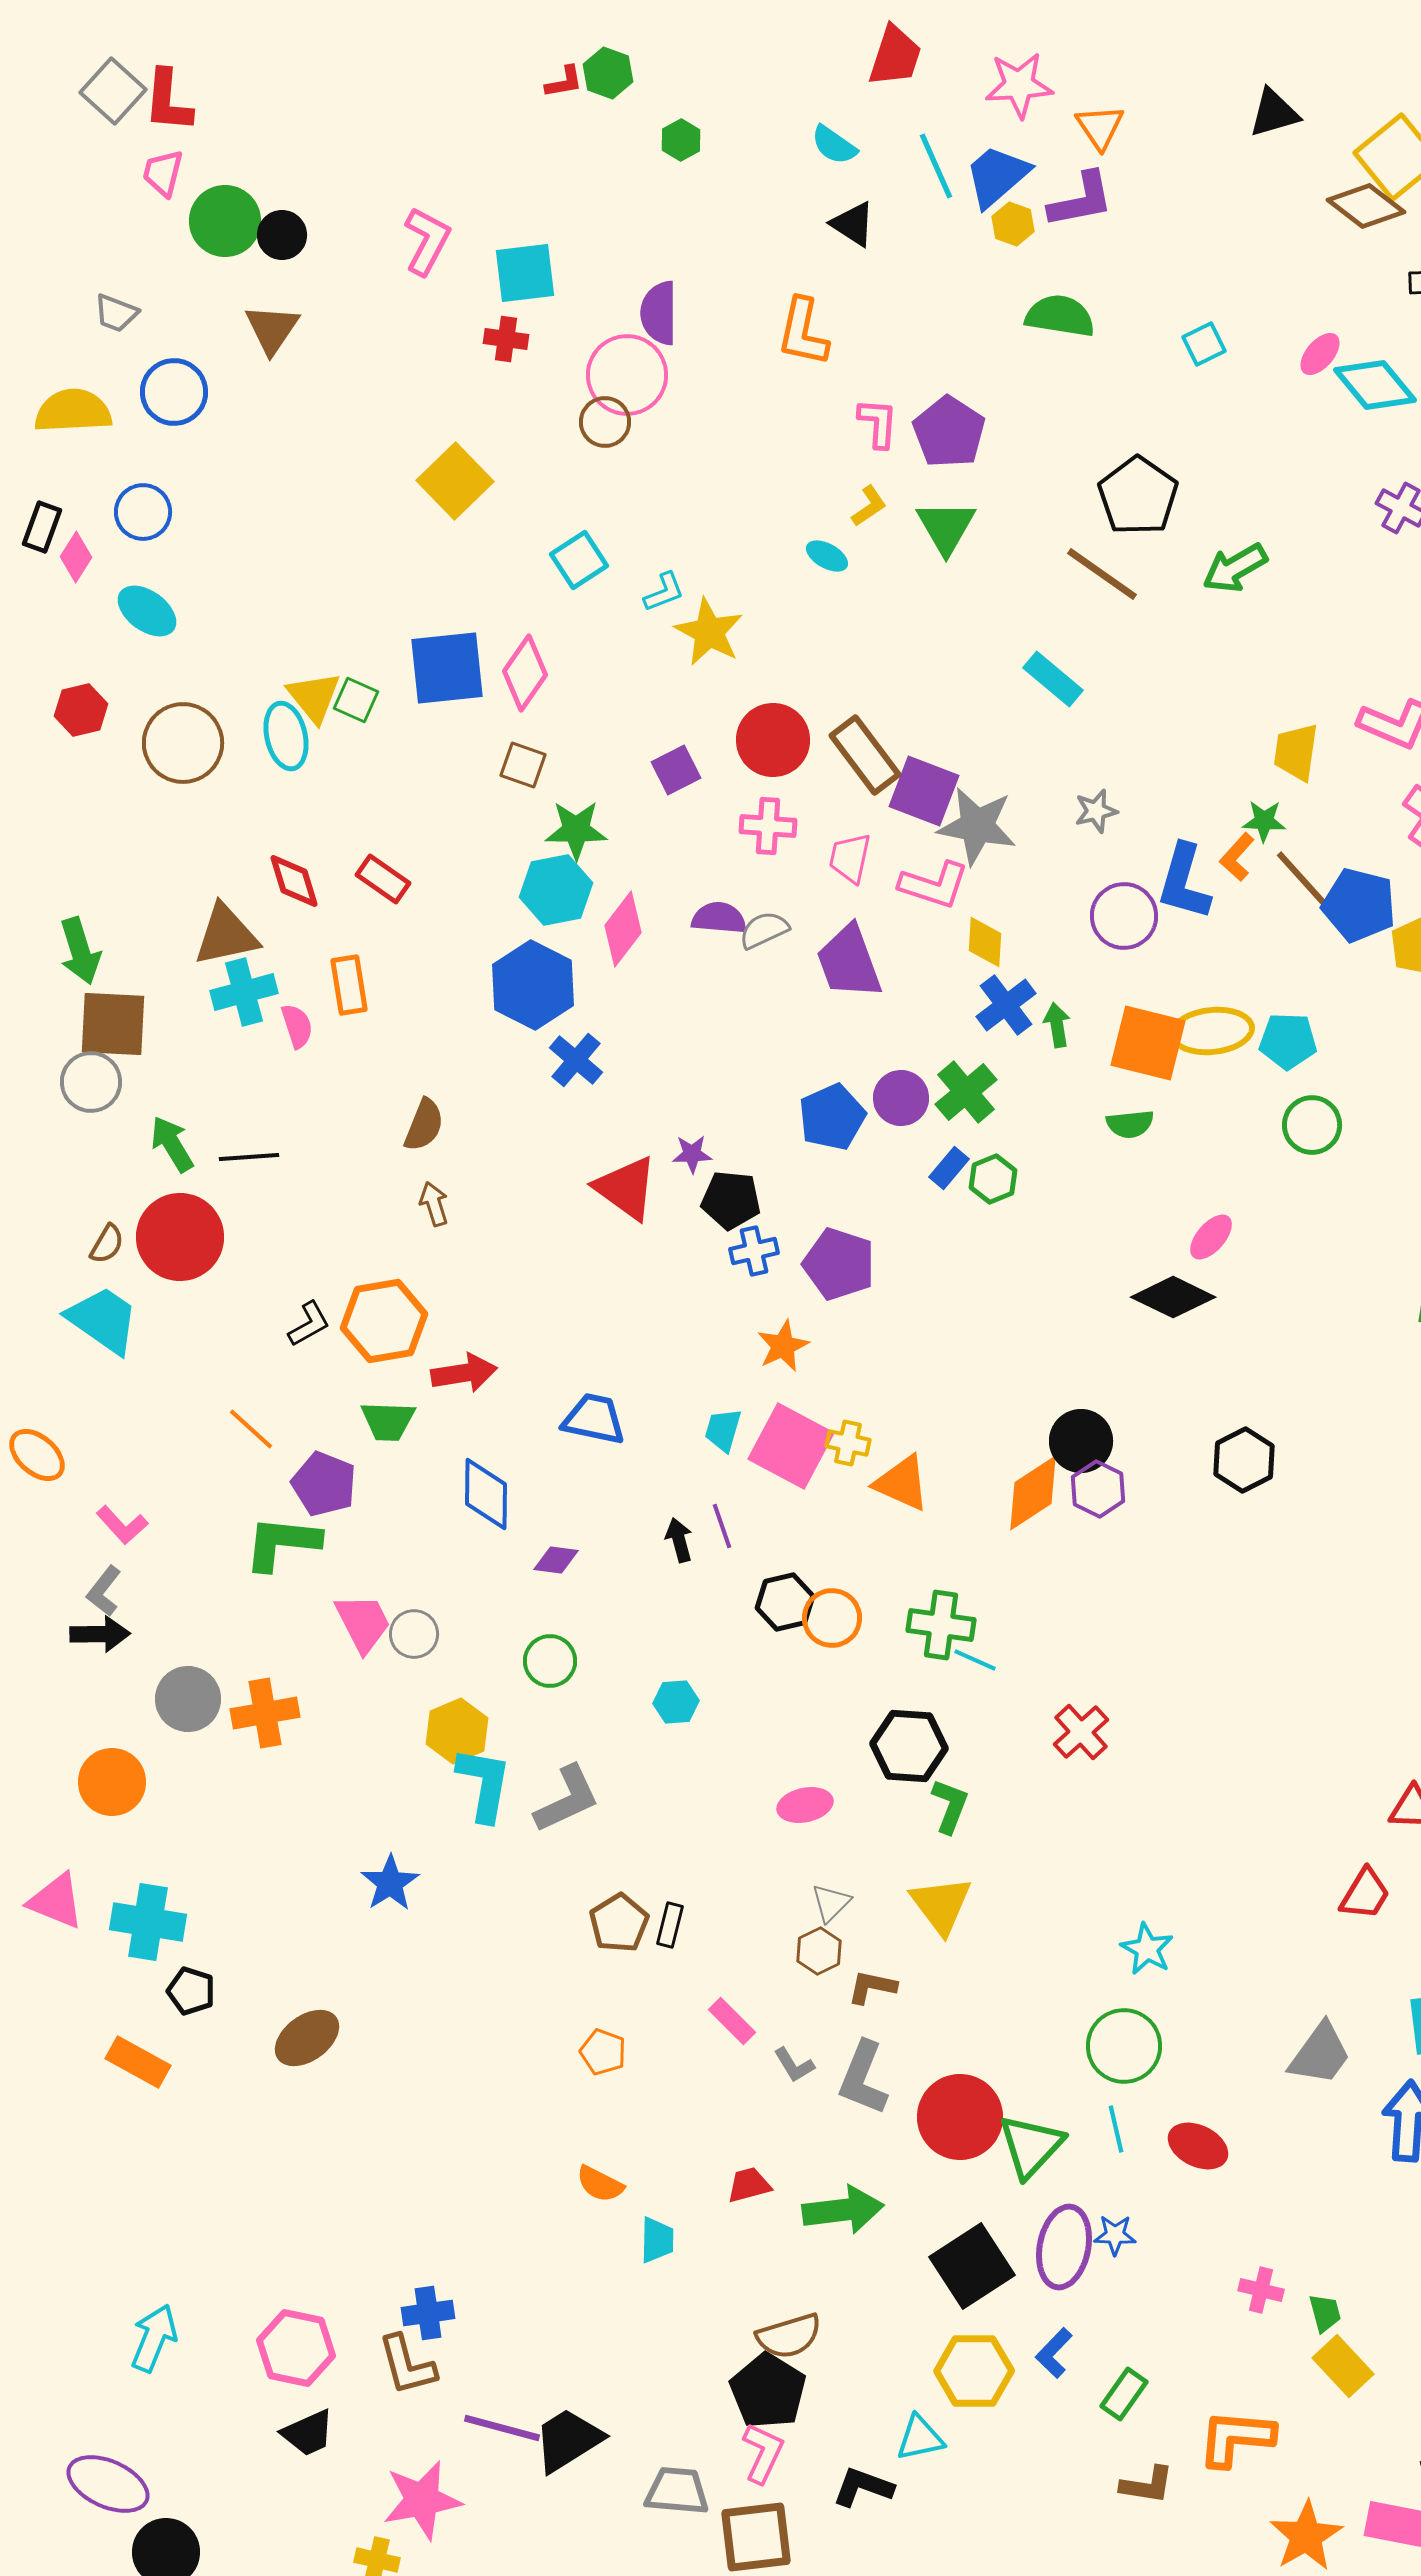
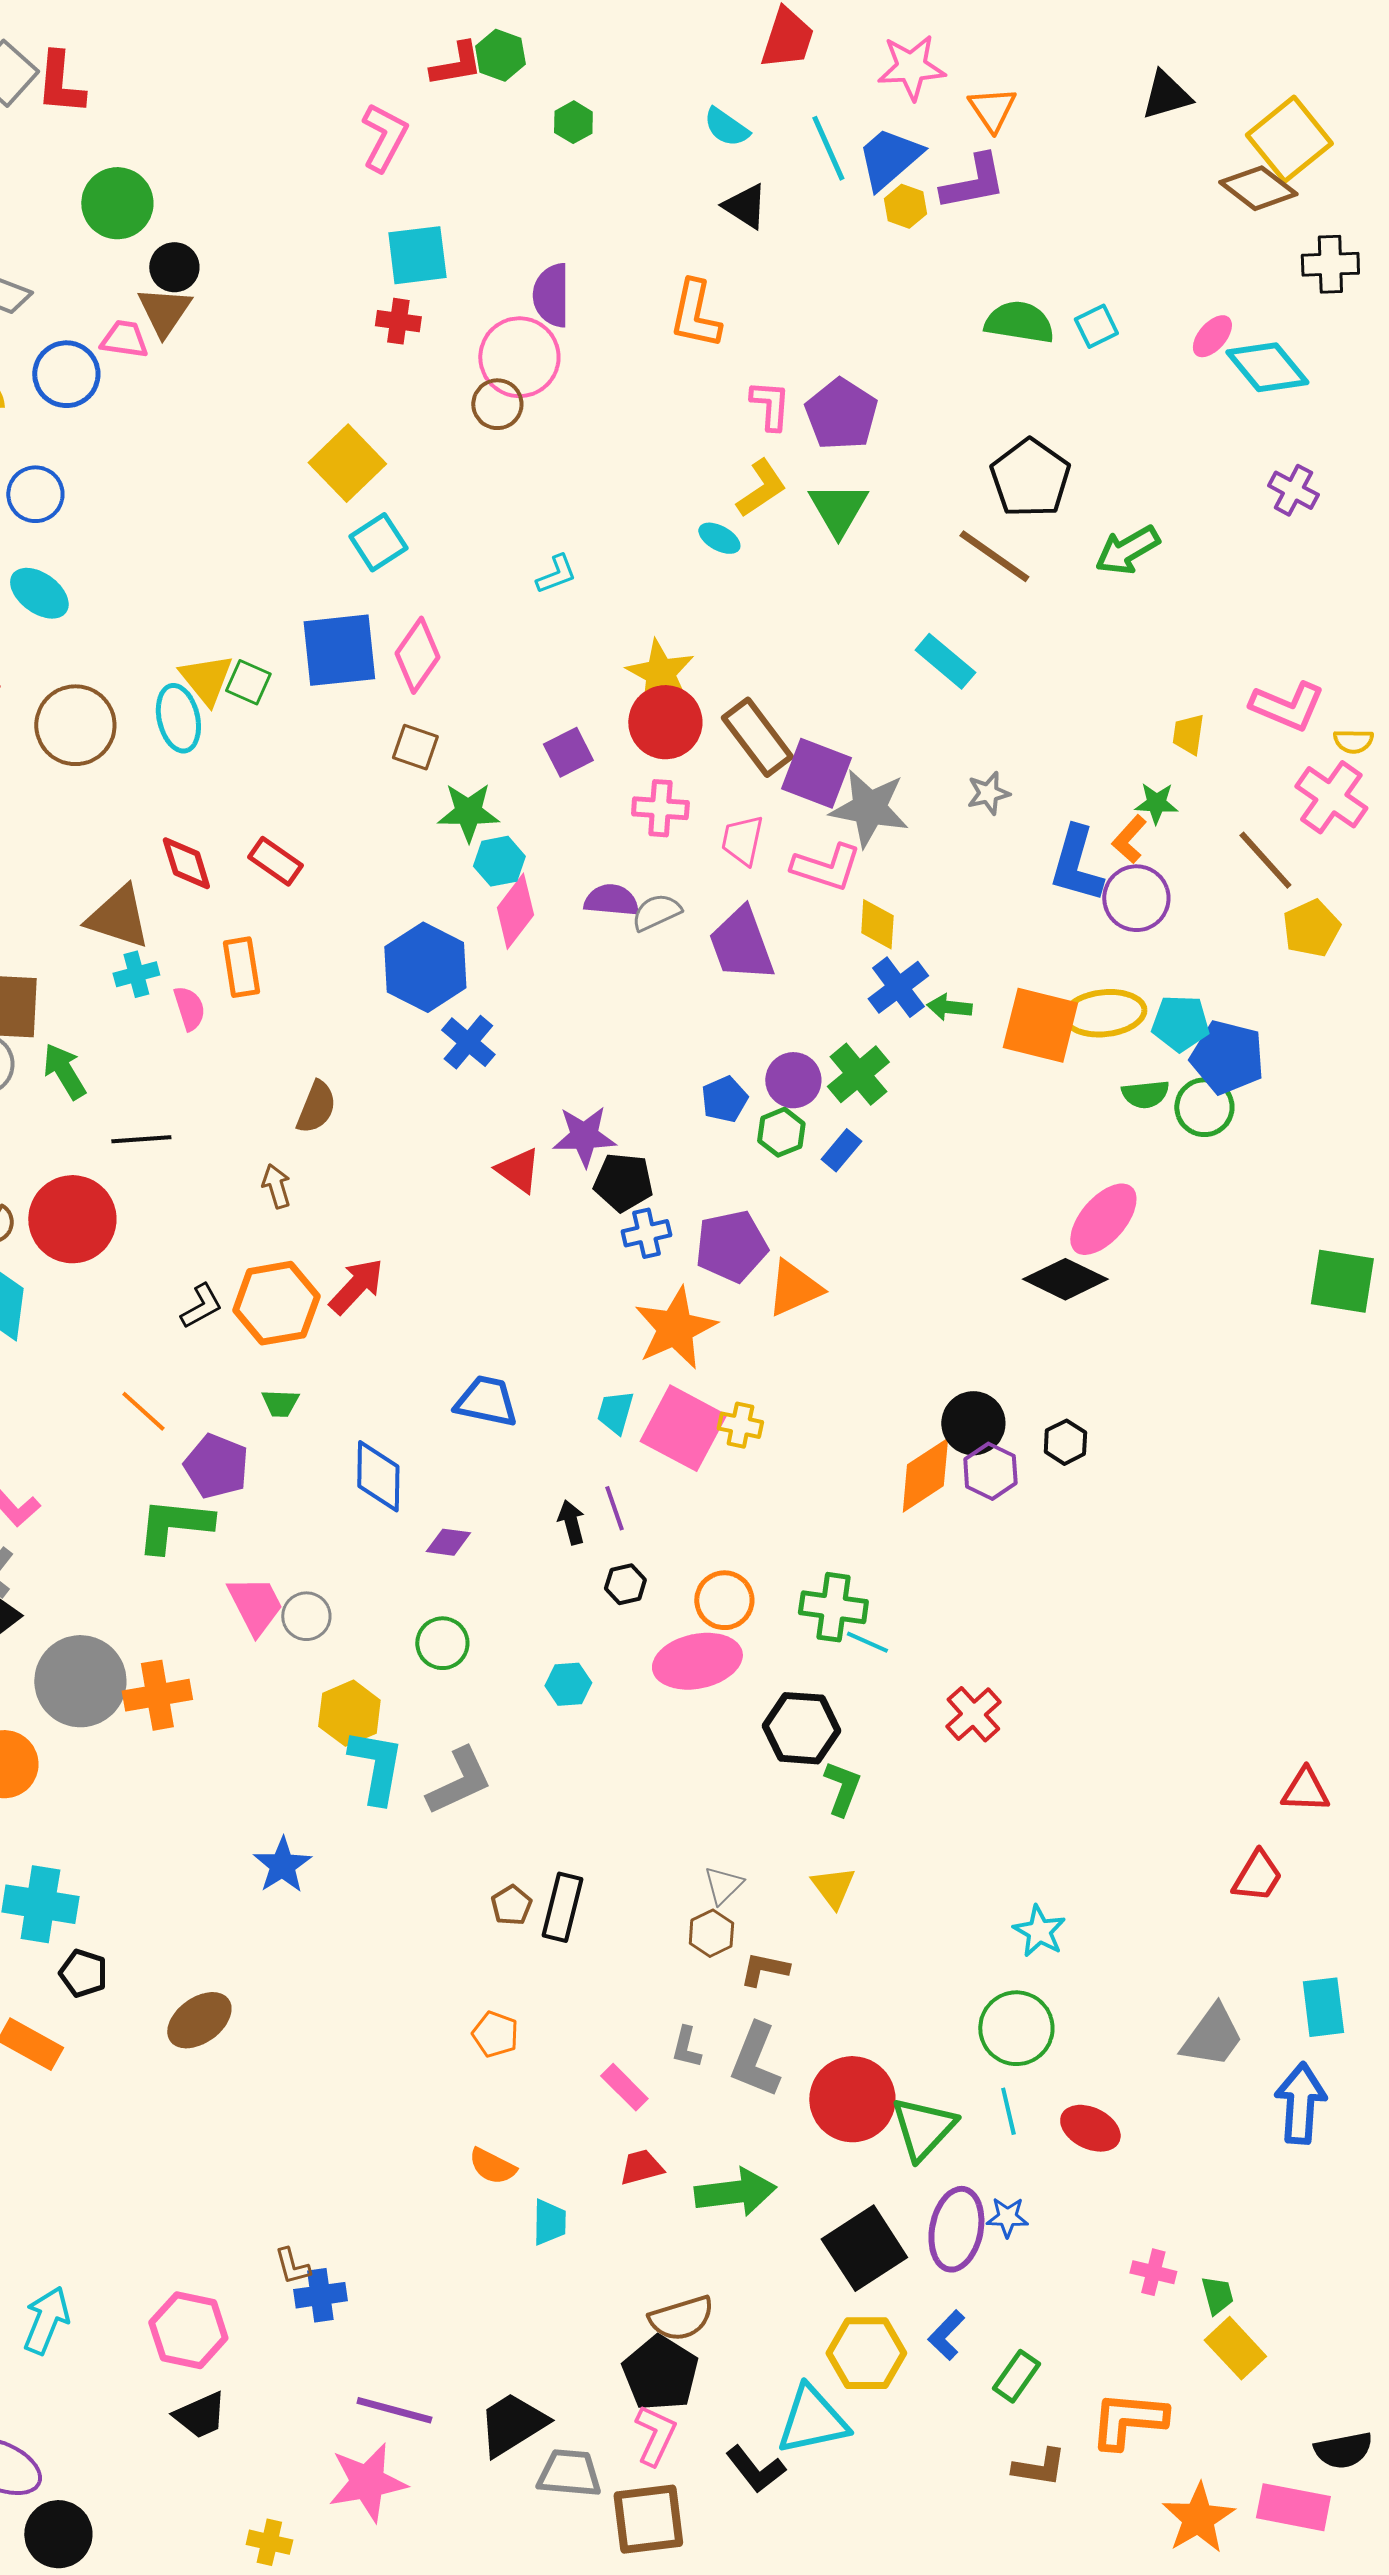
red L-shape: (564, 82) -> (456, 64), size x1.4
pink trapezoid: (163, 173) -> (124, 339), moved, turned 84
black circle: (282, 235) -> (174, 267), moved
pink L-shape: (427, 241) -> (384, 137), moved
green semicircle: (1060, 316) -> (1019, 322), moved
yellow L-shape: (869, 506) -> (761, 488), size x1.4
cyan square: (579, 560) -> (378, 542), moved
yellow star: (709, 632) -> (660, 673), moved
yellow trapezoid: (1296, 752) -> (1188, 734), size x0.7
brown line: (1303, 880) -> (1265, 860), moved
cyan hexagon: (556, 890) -> (499, 861), moved, size x0.7
blue pentagon: (1359, 905) -> (1227, 1057), moved
purple circle: (1124, 916) -> (1136, 898), moved
brown triangle: (226, 935) -> (118, 917), turned 30
cyan cross: (244, 992) -> (136, 974), size x0.7
green arrow: (1057, 1025) -> (949, 1007), turned -75
blue pentagon: (832, 1117) -> (724, 1099), size x0.7
green semicircle: (1130, 1124) -> (1145, 1094), moved
green arrow: (172, 1144) -> (64, 1071), moved
purple star: (692, 1154) -> (584, 1136), size x1.6
green hexagon: (993, 1179) -> (781, 1132), moved
red triangle: (626, 1188) -> (518, 1170), size x0.7
brown arrow: (434, 1204) -> (276, 1186), moved
pink ellipse: (1211, 1237) -> (1103, 1219), size x1.6
purple pentagon: (839, 1264) -> (731, 1246), turned -30
orange star: (783, 1346) -> (675, 1328), size x1.6
red arrow: (464, 1373) -> (356, 1286), moved, turned -38
green trapezoid: (388, 1421) -> (280, 1403), size x0.7
black hexagon: (1244, 1460) -> (1065, 1442), moved, size x0.7
orange triangle: (902, 1483) -> (794, 1288), moved, turned -48
black hexagon: (785, 1602) -> (625, 1584), moved, size x0.7
gray circle: (188, 1699) -> (80, 1681), size x1.4
pink ellipse: (805, 1805) -> (697, 1661), moved, size x1.6
yellow triangle: (941, 1905) -> (833, 1887), size x0.7
brown pentagon: (619, 1923) -> (511, 1905), size x0.7
black rectangle: (670, 1925) -> (562, 1907), size x1.5
pink rectangle: (732, 2021) -> (624, 2087), moved
gray L-shape: (794, 2065) -> (686, 2047), turned 45
brown L-shape: (407, 2365) -> (292, 2266), moved, size x0.6
cyan triangle: (920, 2438) -> (812, 2420), size x1.5
black trapezoid: (568, 2440) -> (512, 2424), moved
black L-shape: (863, 2487) -> (755, 2469), turned -148
pink star: (422, 2500) -> (367, 2482), moved

